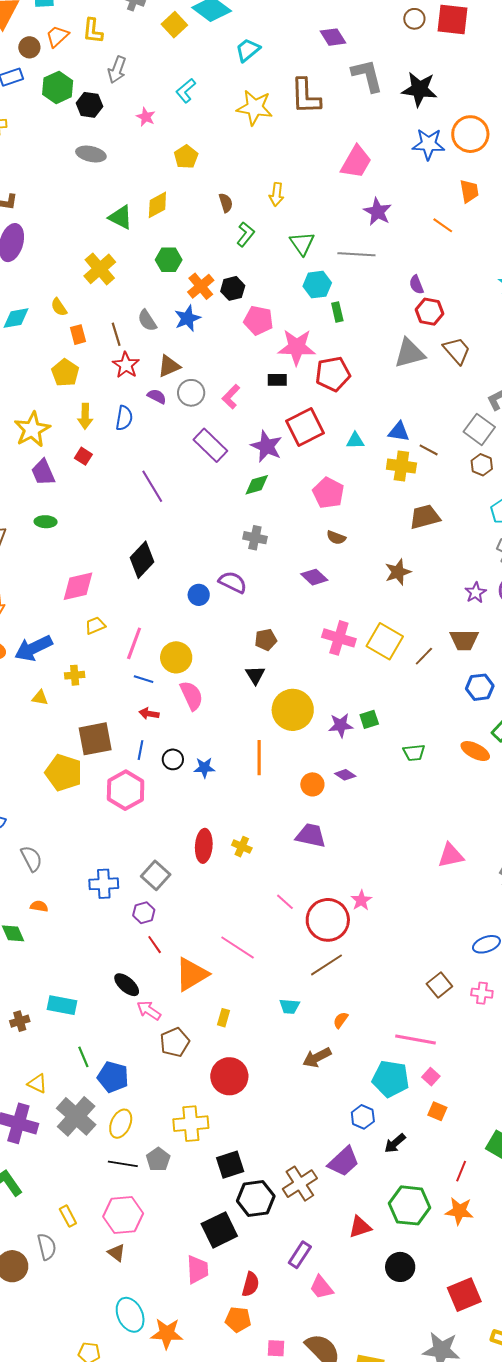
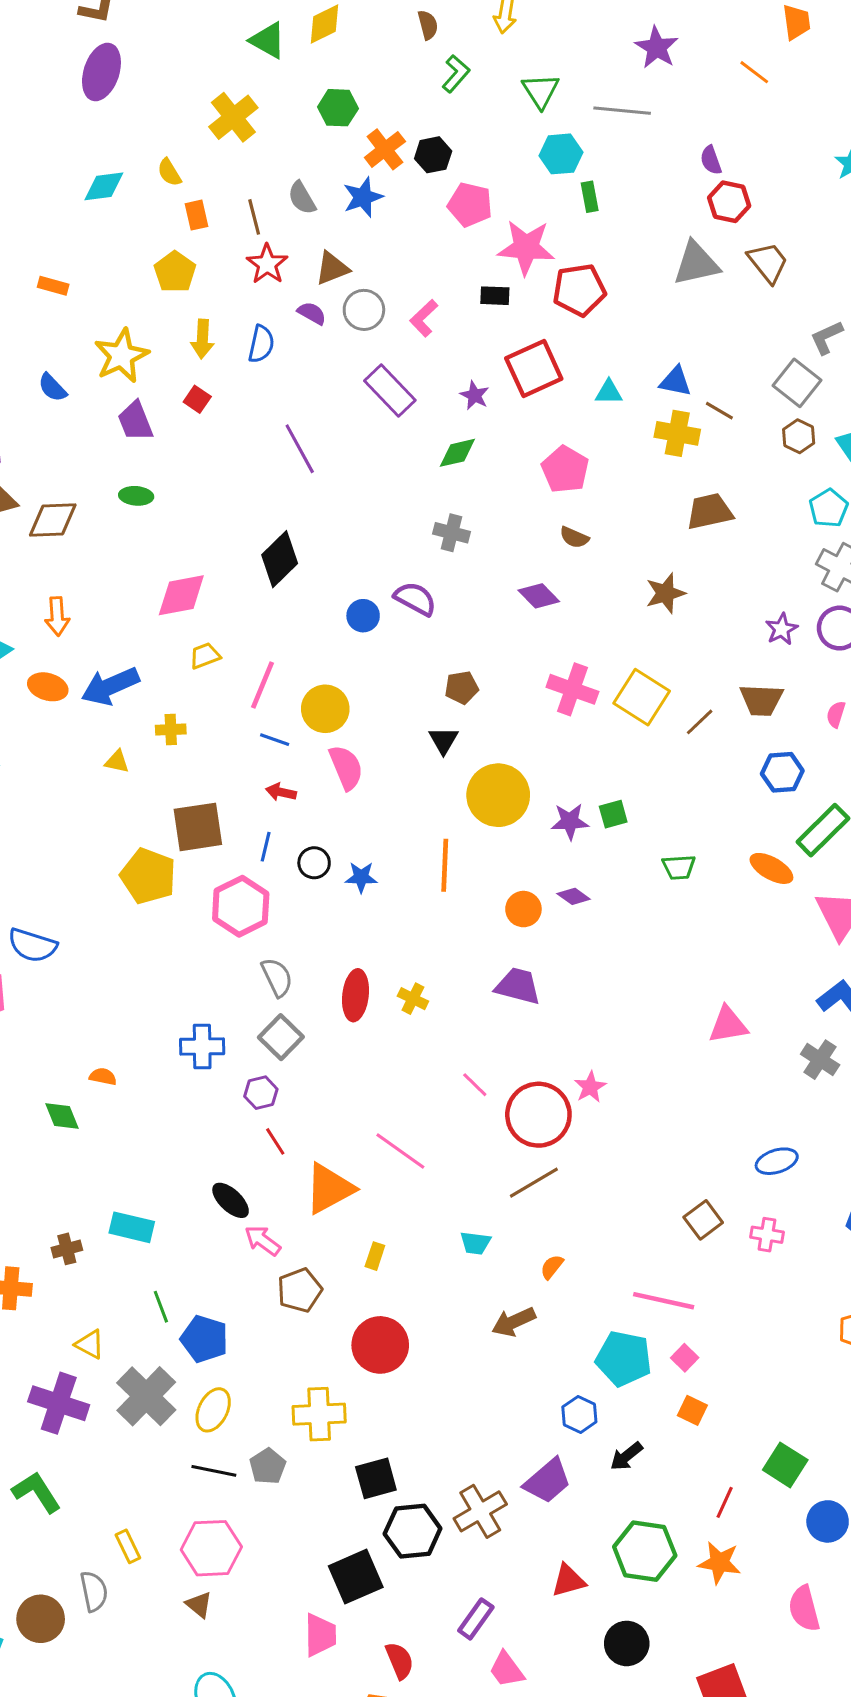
purple star: (266, 446) -> (475, 395), size x0.6
gray semicircle: (31, 859) -> (277, 977), moved
red semicircle: (251, 1284) -> (400, 1661), turned -40

